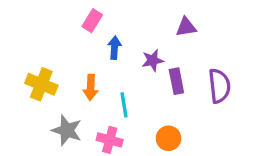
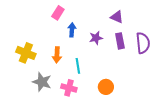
purple triangle: (186, 27) -> (117, 17), turned 32
purple rectangle: (176, 81) -> (120, 41), moved
purple semicircle: (219, 86) -> (143, 43), moved

